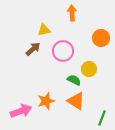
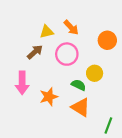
orange arrow: (72, 13) -> (71, 27), moved, turned 140
orange star: (46, 101) -> (49, 97), moved
pink arrow: (21, 111) -> (22, 83), moved, turned 110

